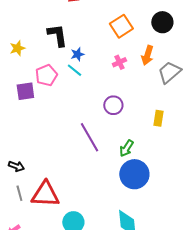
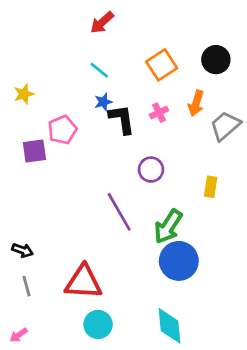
black L-shape: (57, 35) -> (122, 119), moved
cyan line: (74, 70) -> (99, 70), moved
green arrow: (126, 148) -> (168, 226), size x1.5
red triangle: (45, 194) -> (83, 282), moved

